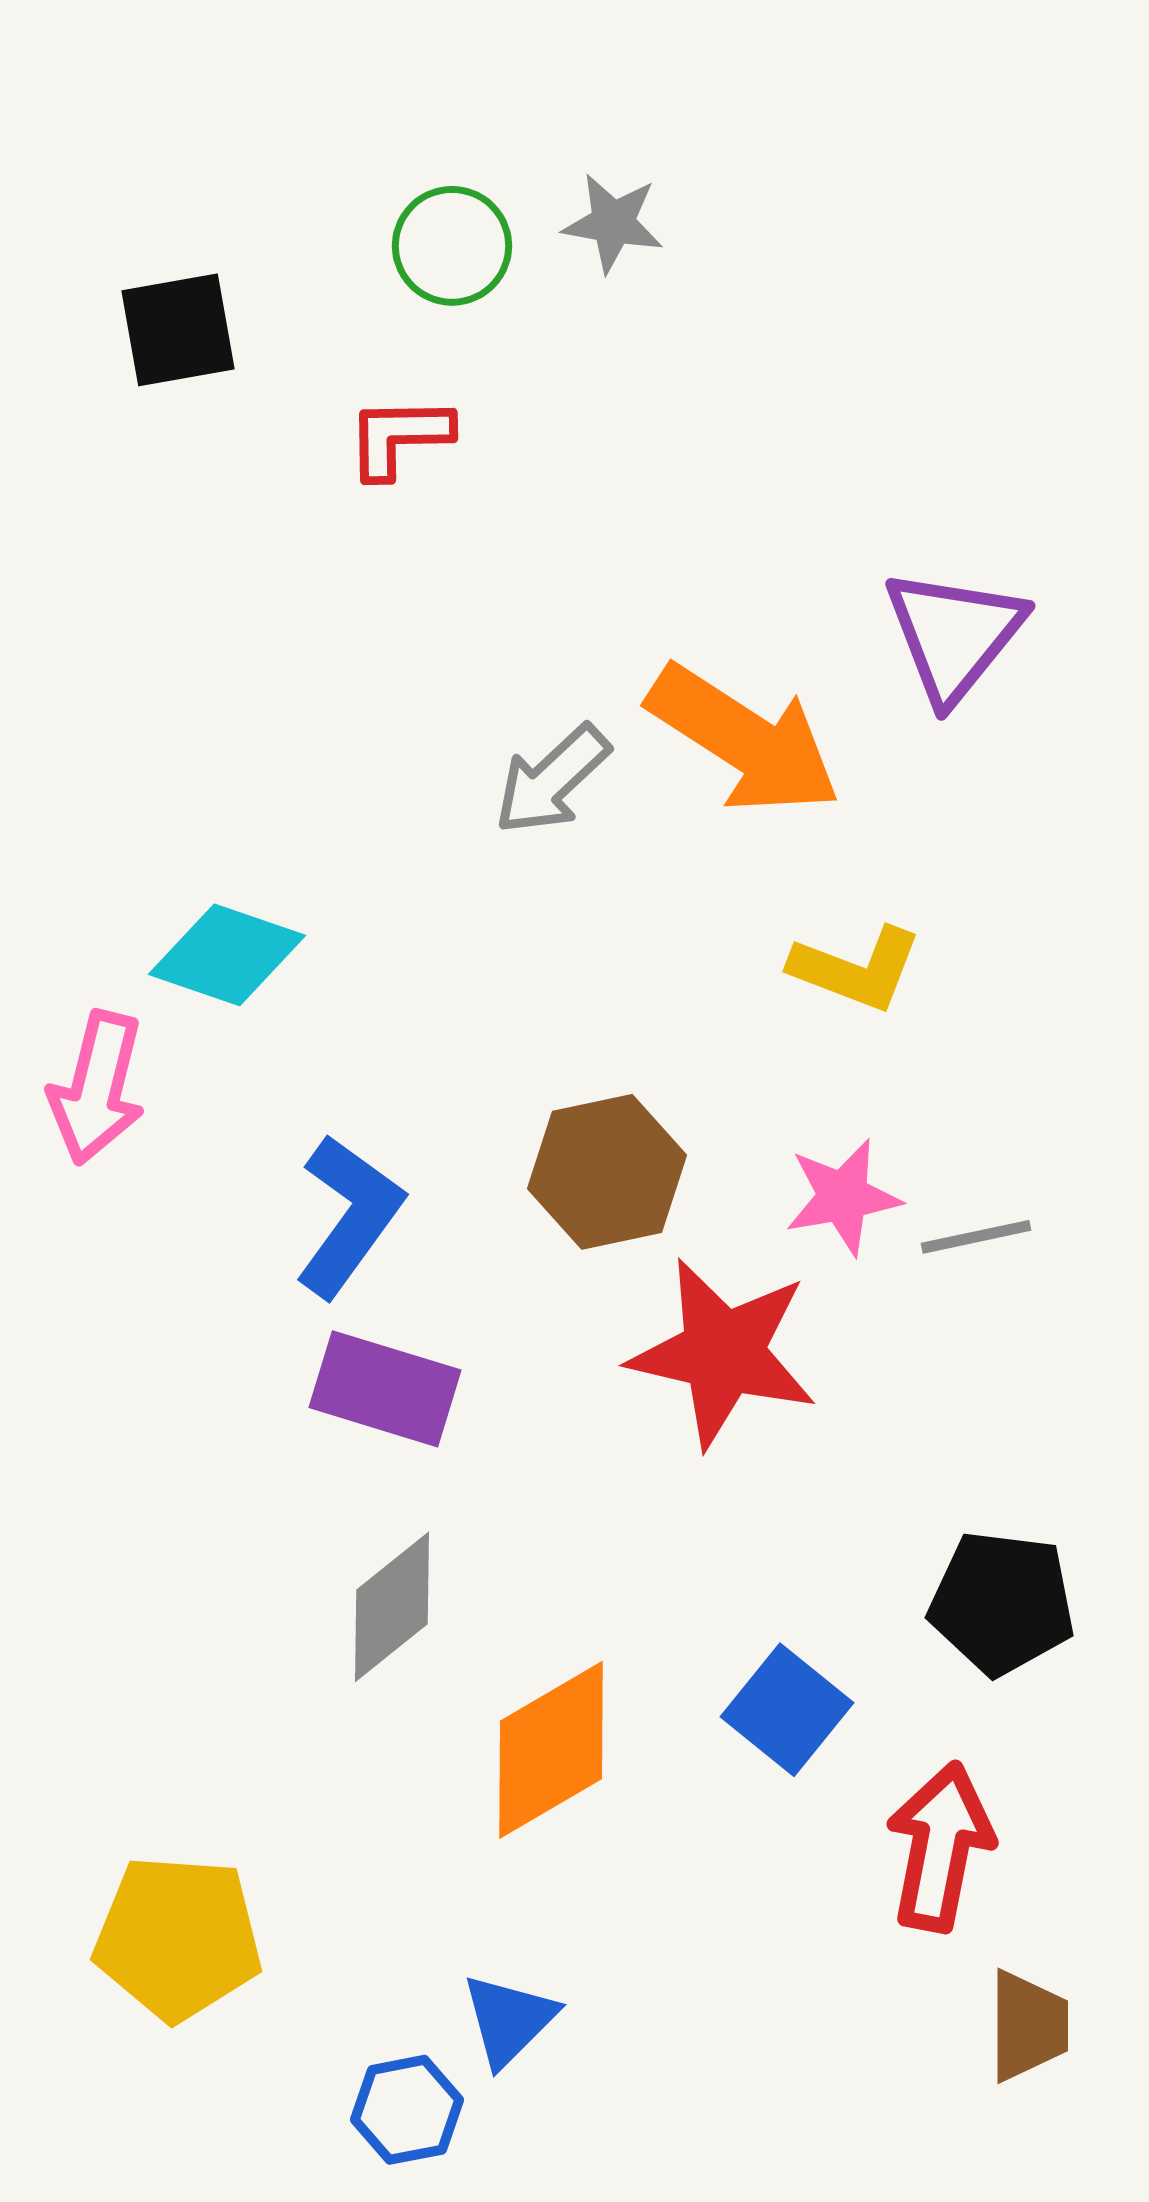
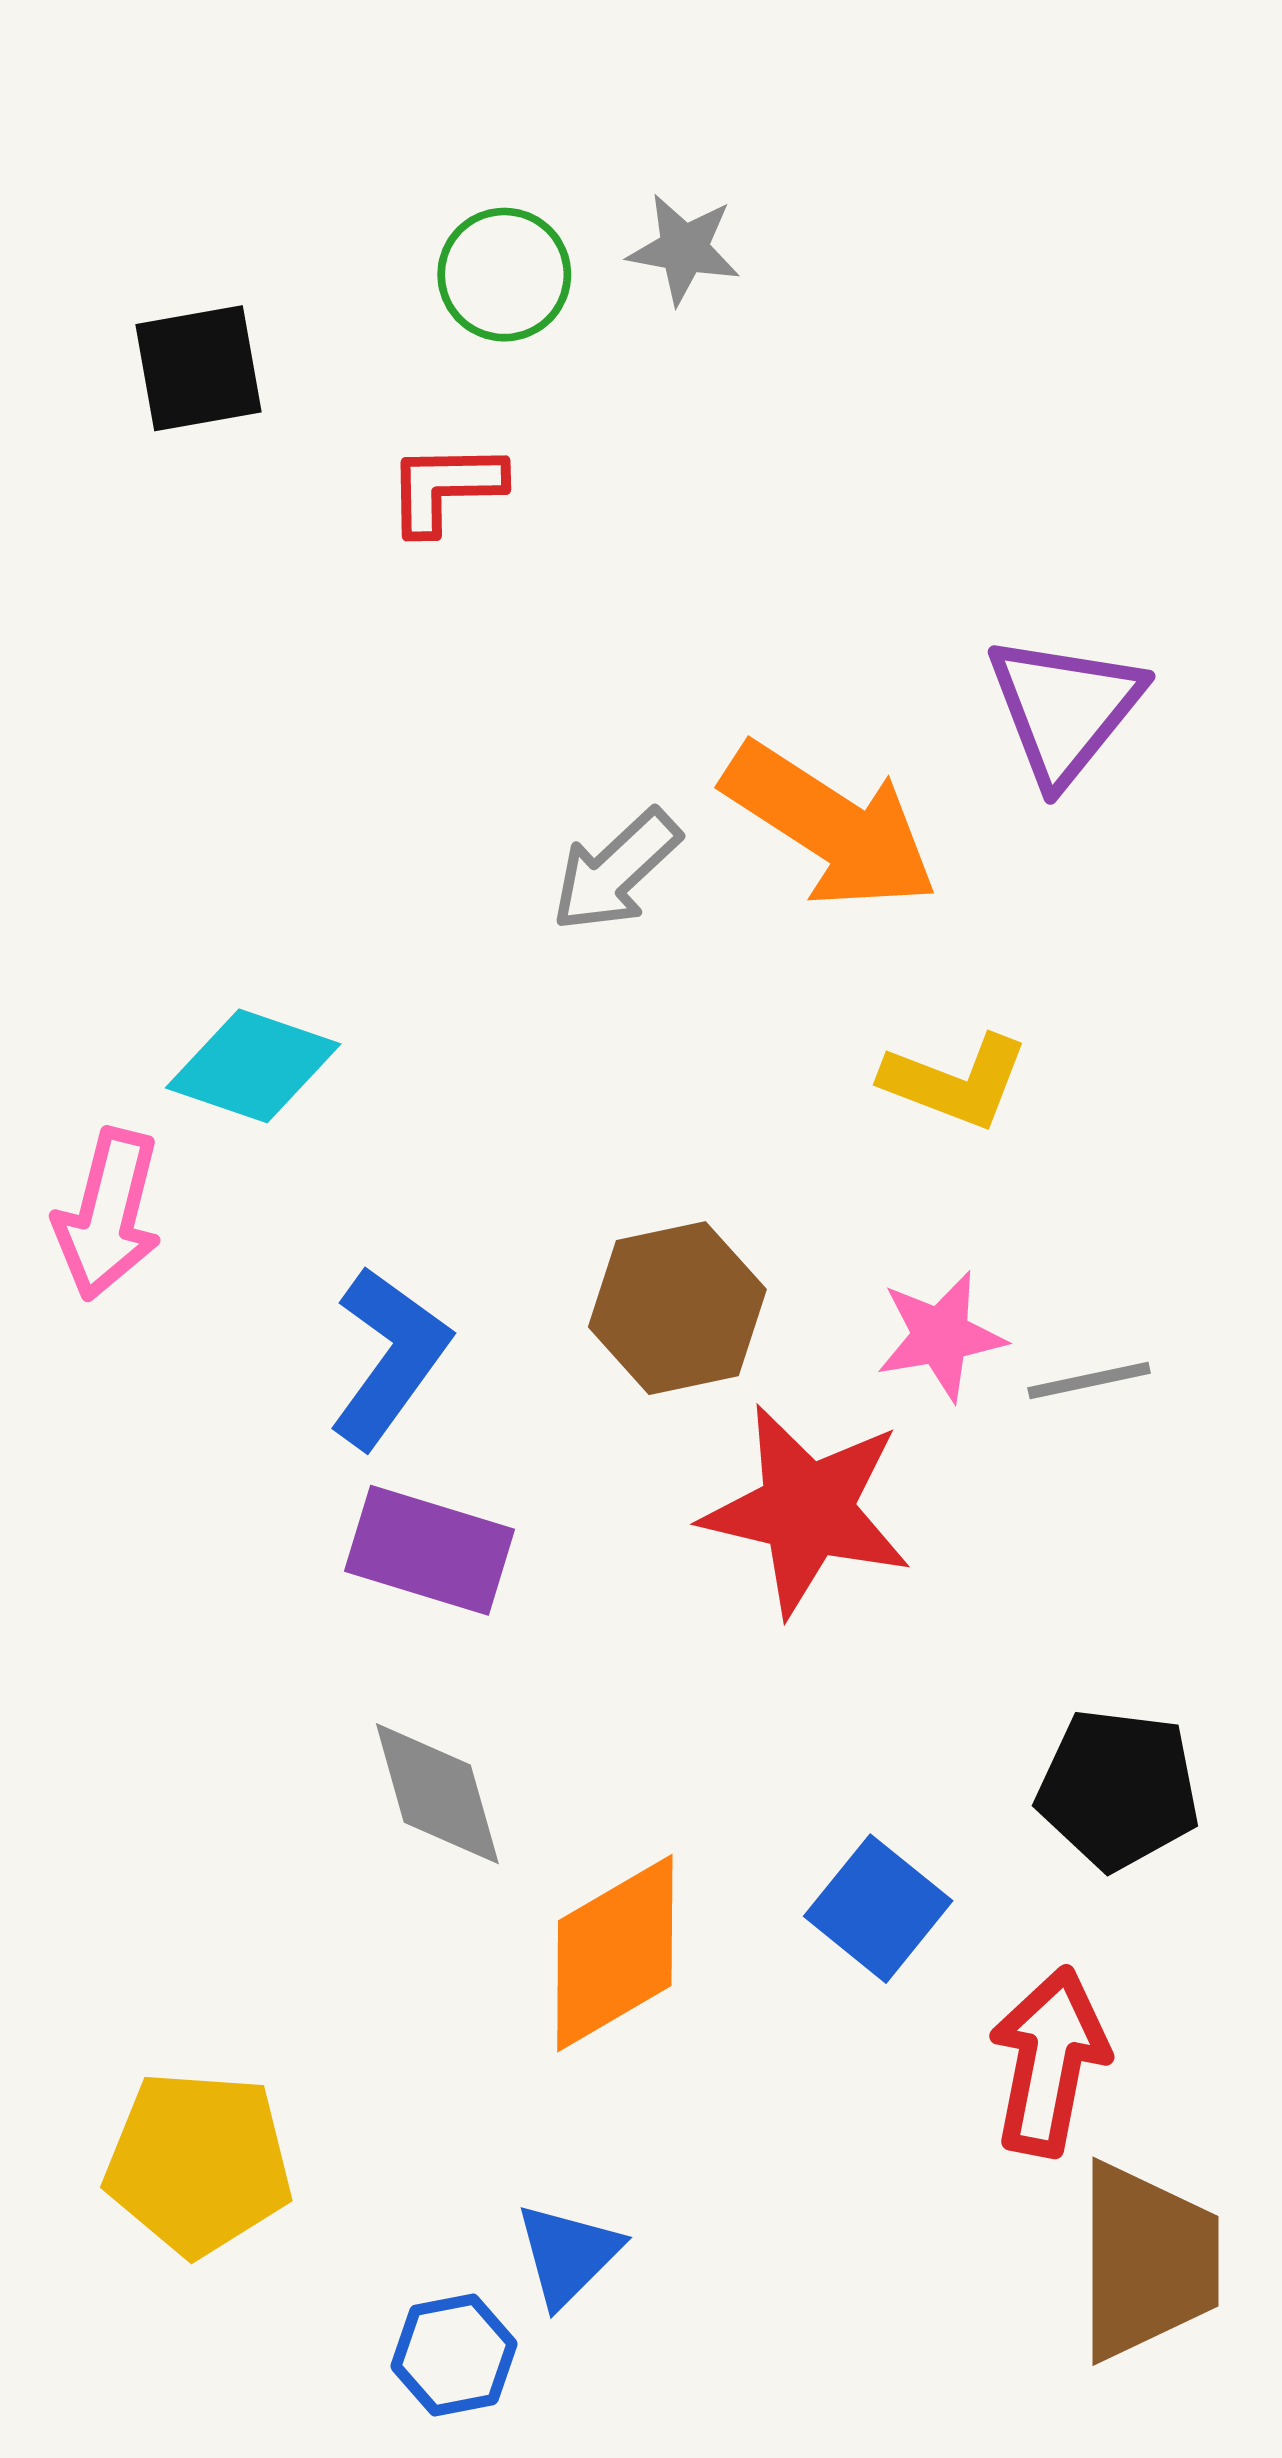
gray diamond: (392, 1607) -> (437, 1794), turned -67
brown trapezoid: (1028, 2026) -> (1147, 2261), size x1.6

